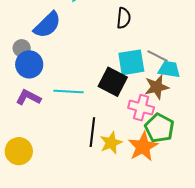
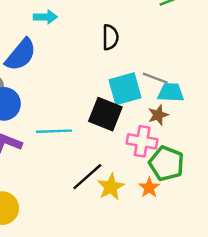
brown star: (157, 87) -> (158, 115), size x0.7
black line: (92, 132) -> (87, 177), turned 48
orange star: (143, 147) -> (149, 188), size x0.6

